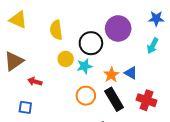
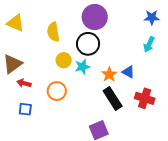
purple circle: (118, 28) -> (95, 17), moved
red arrow: (35, 82) -> (24, 83), moved
orange circle: (86, 96) -> (57, 91), moved

